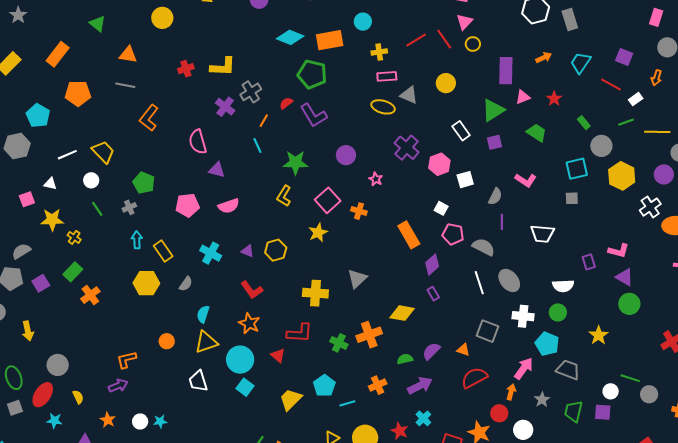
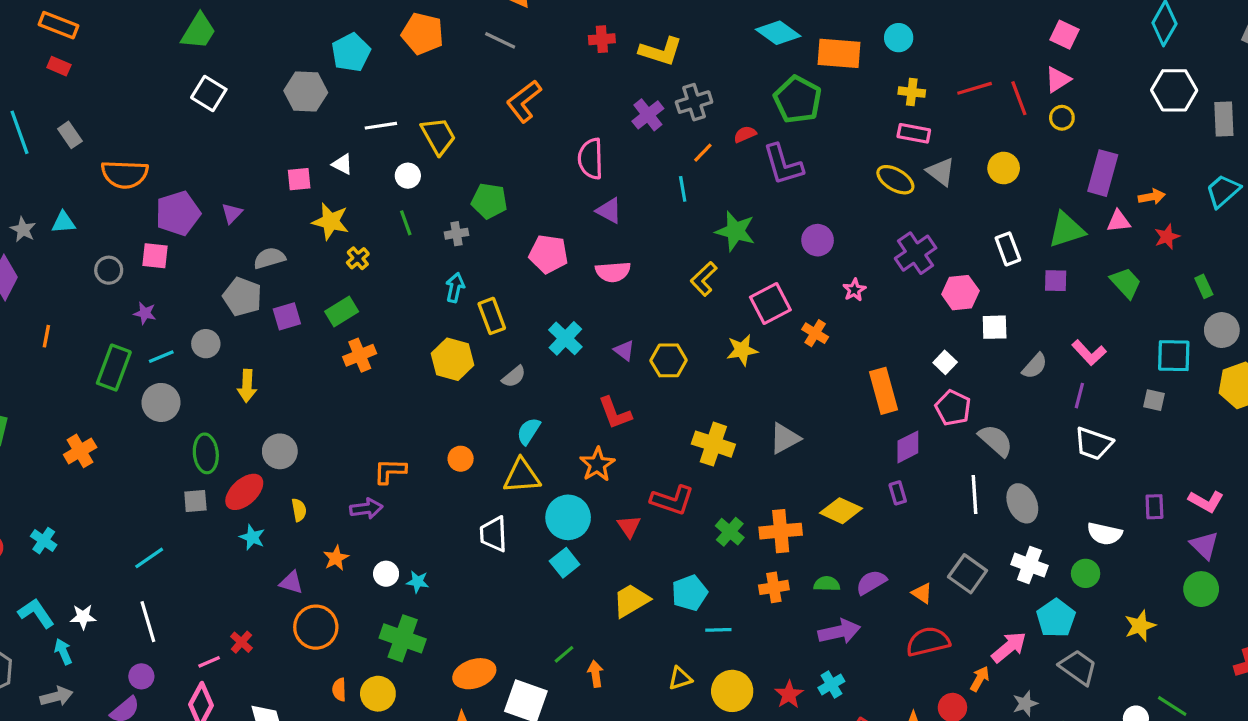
orange arrow: (544, 58) -> (1152, 197), moved
green pentagon: (144, 183) -> (489, 201), turned -30
purple line: (502, 222) -> (1079, 396), moved
orange cross: (378, 385) -> (774, 587), moved

